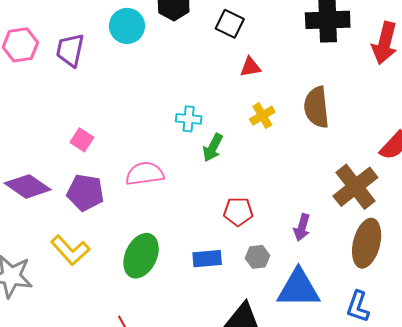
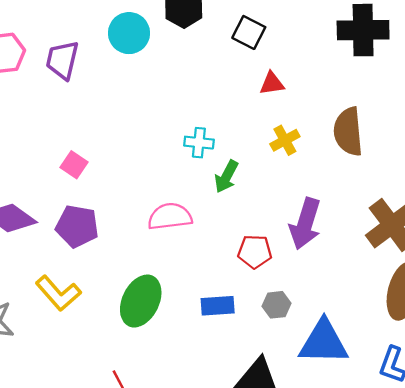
pink semicircle: (145, 174) -> (170, 217), moved
purple arrow: (302, 227) -> (305, 224), moved, size x1.6

